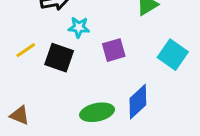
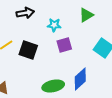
cyan star: (79, 27) -> (54, 25), moved

